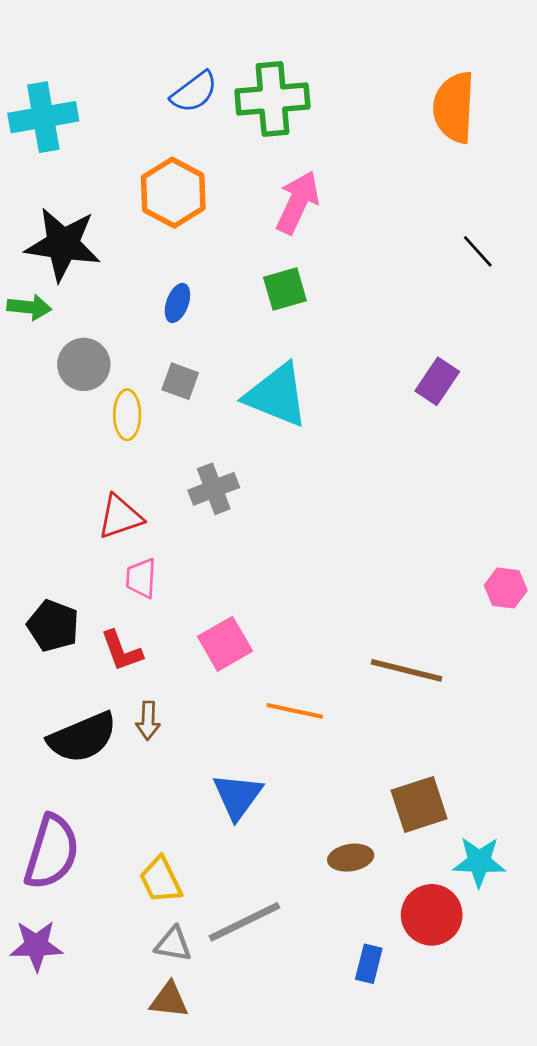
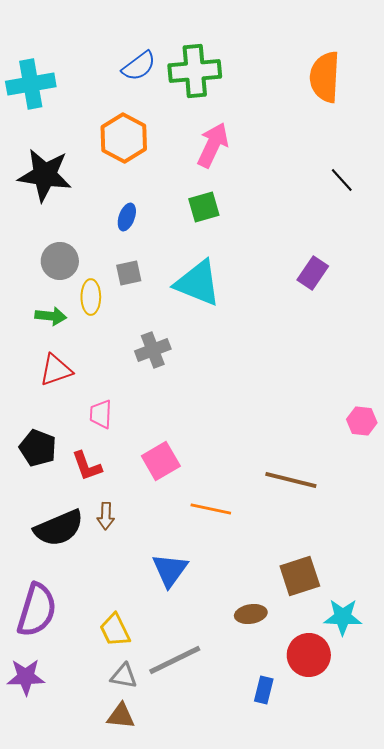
green arrow: (29, 307) -> (51, 316), moved
gray square: (180, 381) -> (129, 273), turned -32
red triangle: (120, 517) -> (56, 370), moved

